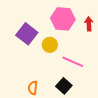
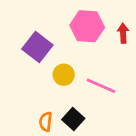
yellow circle: (50, 45) -> (64, 75), moved
black square: (64, 86) -> (73, 119), moved

